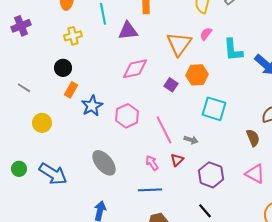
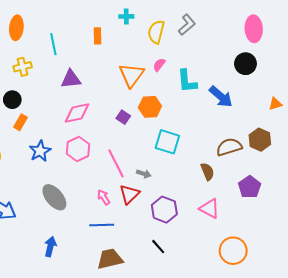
purple triangle: (128, 31) -> (71, 79), moved
pink diamond: (135, 69) -> (77, 113), moved
blue star: (92, 106) -> (40, 151), moved
red triangle: (177, 160) -> (129, 194), size x1.5

